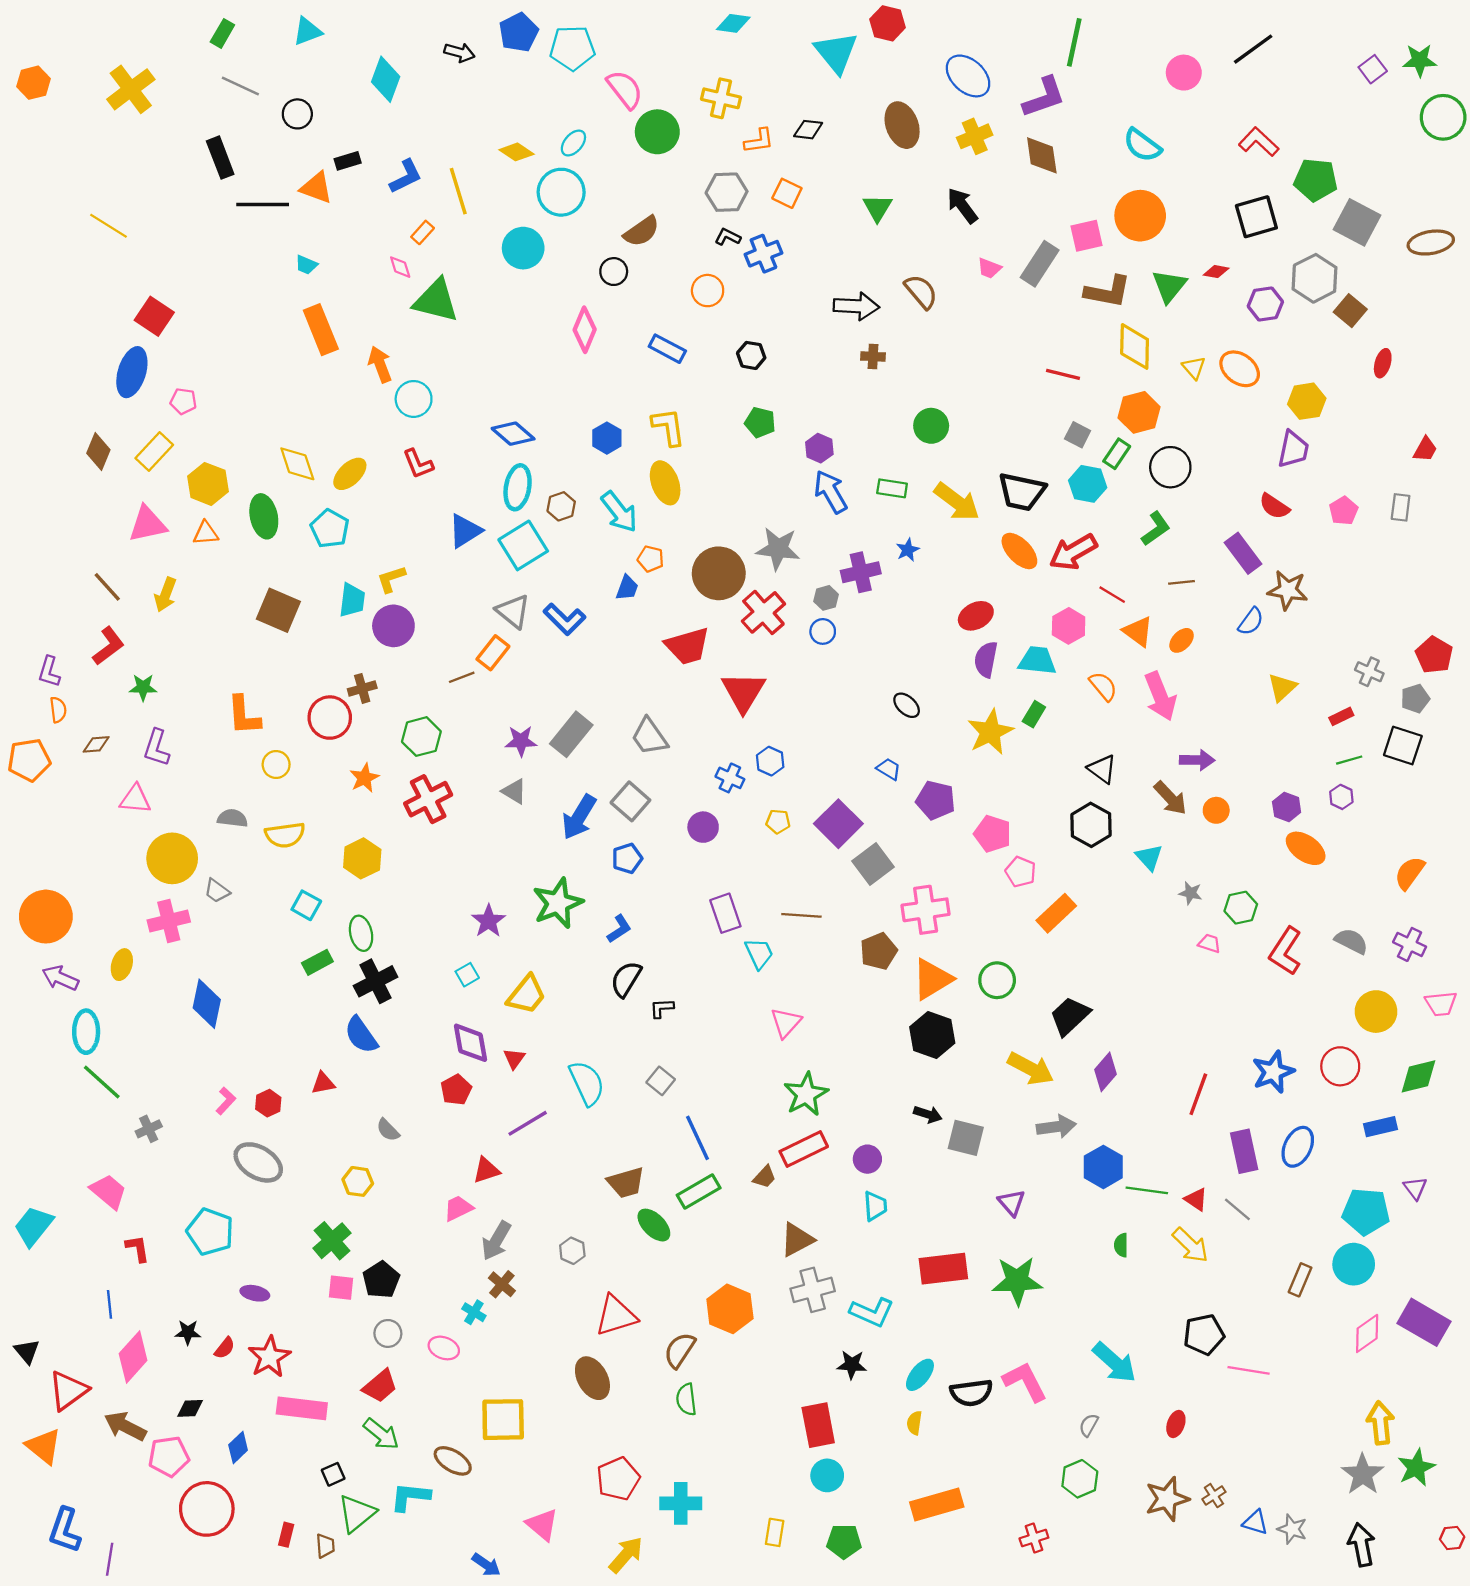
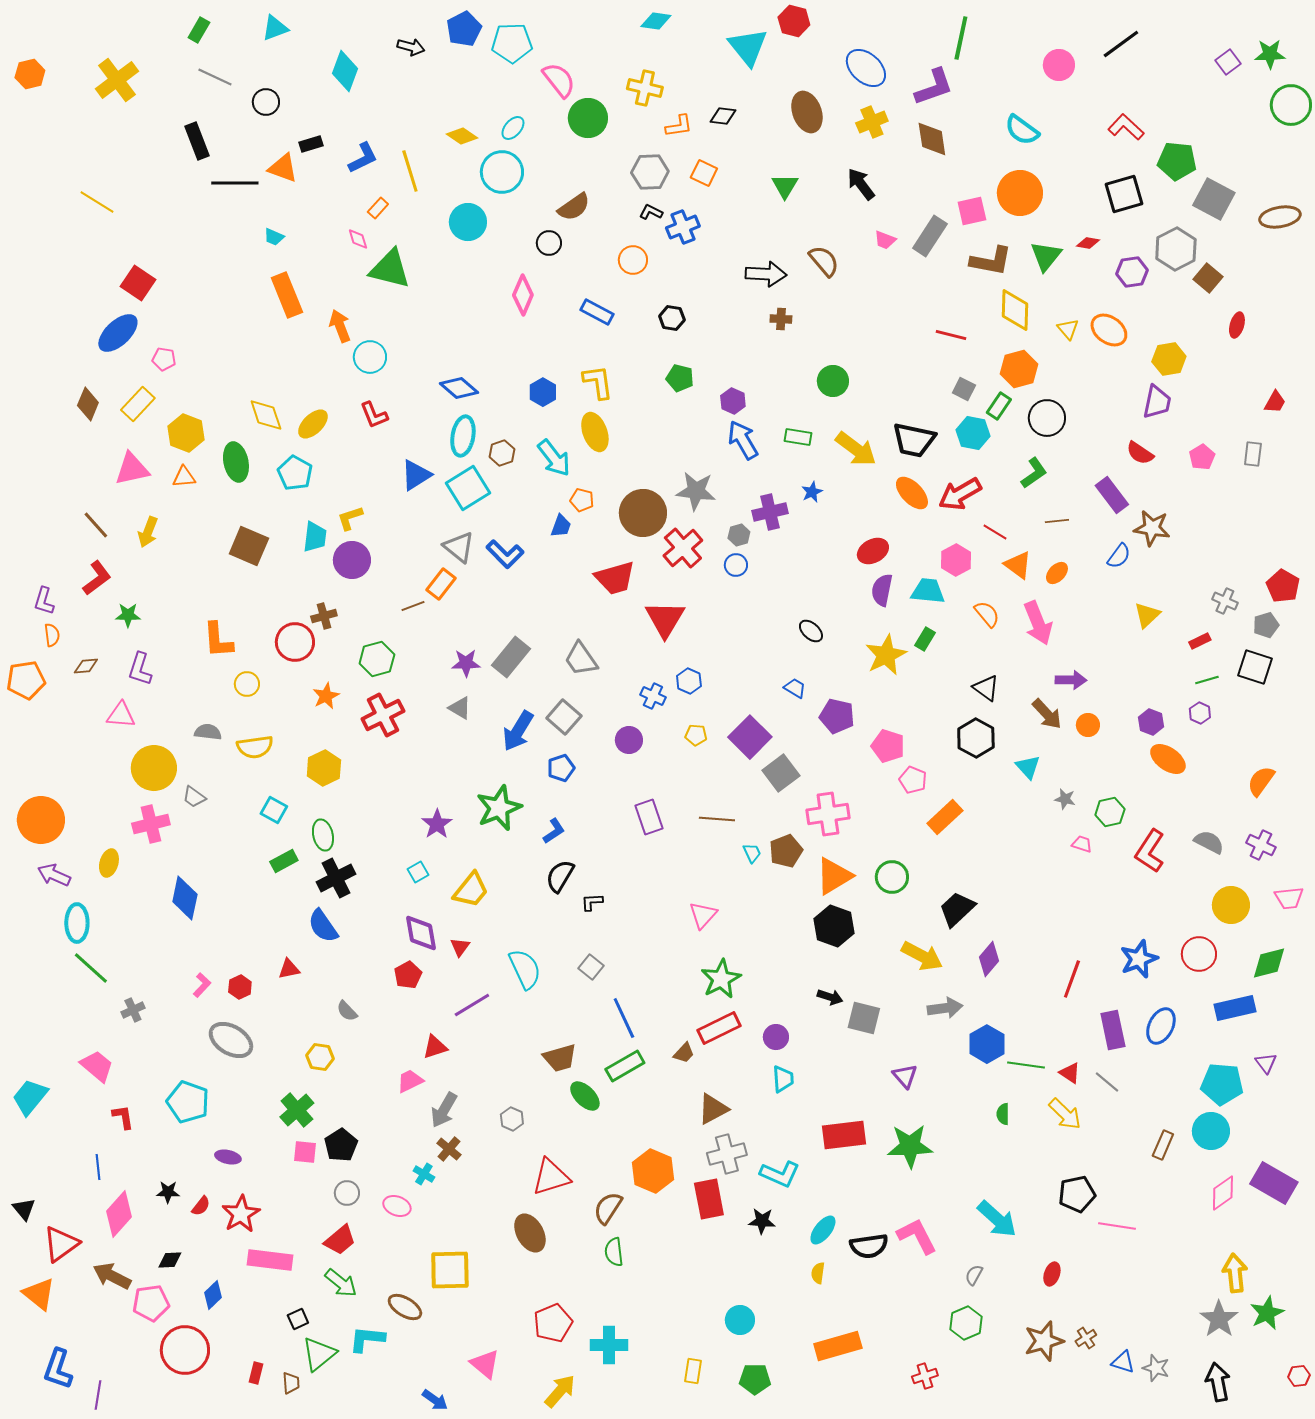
blue ellipse: (132, 372) -> (118, 333), turned 30
cyan trapezoid: (759, 953) -> (752, 853), moved, size x0.7
blue rectangle: (1380, 1127) -> (1235, 1008), size x1.4
red rectangle: (818, 1425) -> (709, 1199), moved

